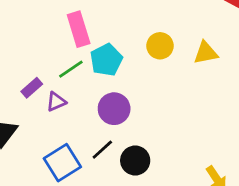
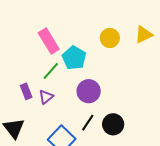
purple rectangle: (32, 88) -> (26, 91), turned -56

